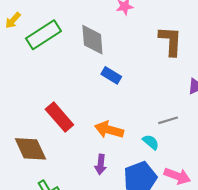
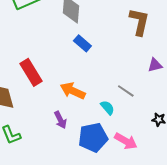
gray line: (168, 120) -> (126, 91), turned 42
purple arrow: (101, 164) -> (60, 120), turned -42

